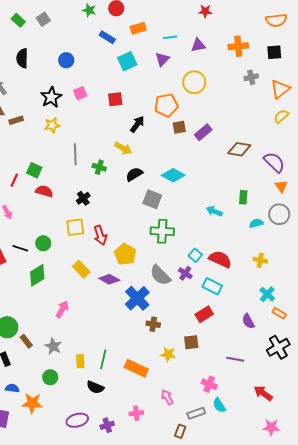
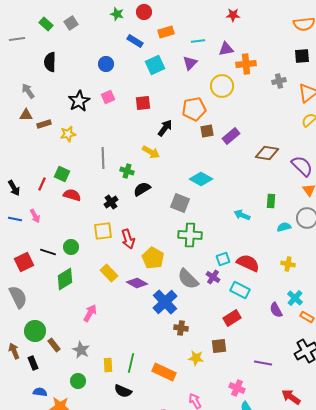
orange cross: (238, 46) -> (246, 64), moved
blue circle: (66, 60) -> (106, 64), moved
yellow star: (52, 125) -> (68, 134), moved
black semicircle: (134, 174) -> (142, 189), moved
cyan square: (195, 255) -> (223, 259), turned 32
purple semicircle: (248, 321) -> (276, 310), moved

